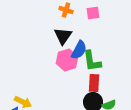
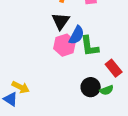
red rectangle: (94, 83) -> (114, 68), moved, turned -42

